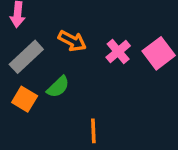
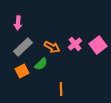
orange arrow: (72, 41) -> (52, 47), moved
orange square: (25, 99) -> (22, 71), turned 32

